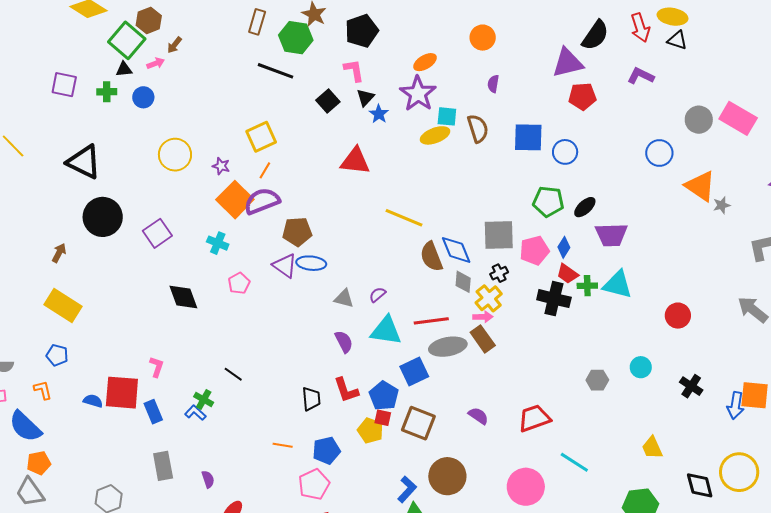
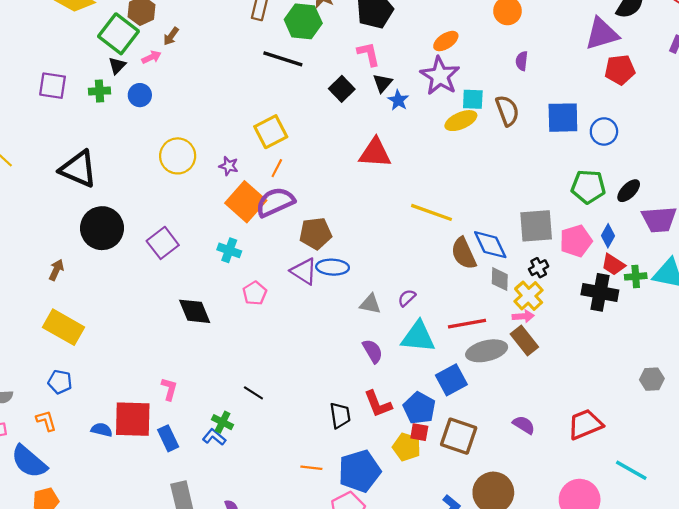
black triangle: (124, 69) -> (117, 66), turned -36
blue pentagon: (326, 450) -> (359, 471), size x1.4

